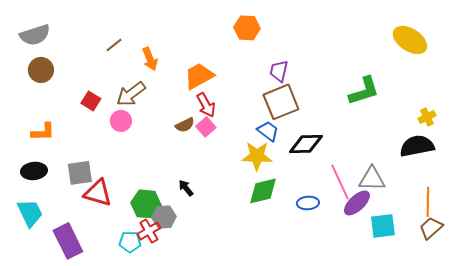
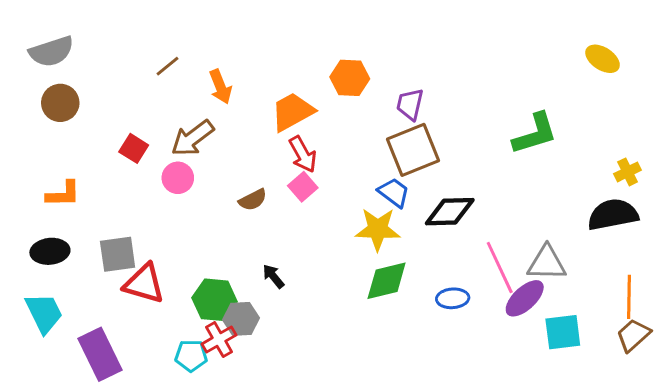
orange hexagon: (247, 28) -> (350, 78), moved
yellow ellipse: (410, 40) -> (603, 59), size x0.7
brown semicircle: (185, 125) -> (253, 200), moved

